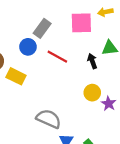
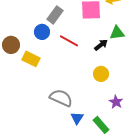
black arrow: (92, 61) -> (101, 45), turned 72
purple star: (109, 104) -> (116, 102), moved

